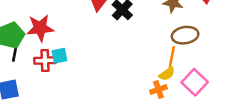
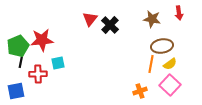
red cross: (45, 61) -> (38, 74), moved
yellow semicircle: (167, 74) -> (170, 64), moved

